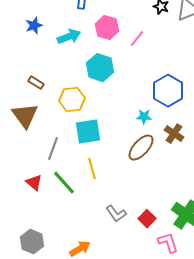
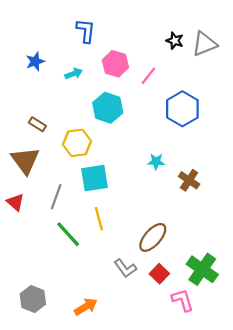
cyan arrow: (69, 37) -> (74, 74), size x0.7
blue hexagon: (168, 91) -> (182, 109), moved
brown ellipse: (141, 148) -> (153, 237), moved
red triangle: (34, 183) -> (15, 202), moved

